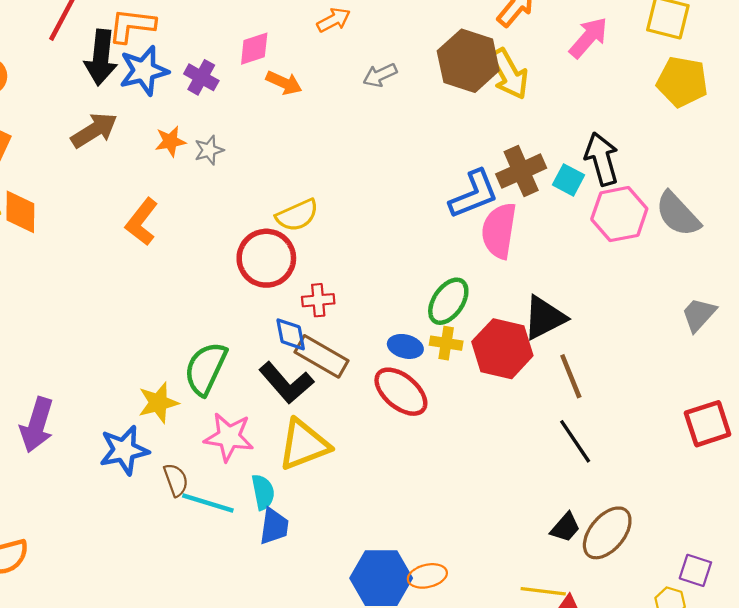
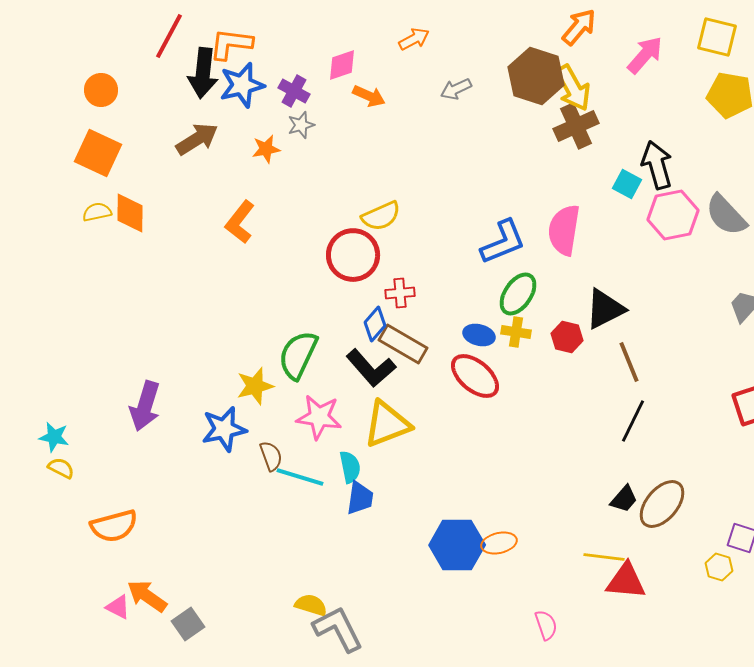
gray star: (209, 150) -> (301, 125), moved
brown cross: (521, 171) -> (576, 126), moved
blue L-shape: (474, 194) -> (503, 242), moved
blue diamond: (291, 334) -> (375, 324), turned 52
red hexagon: (502, 349) -> (567, 337), size x0.6
black line: (575, 441) -> (633, 421), turned 60

